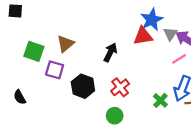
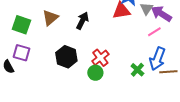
black arrow: (110, 52) -> (82, 21), moved
purple square: (55, 70) -> (21, 53), moved
green circle: (115, 116) -> (95, 73), moved

